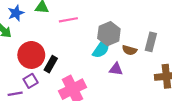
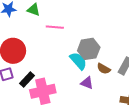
cyan semicircle: (101, 49) -> (78, 61), turned -90
black rectangle: (51, 64) -> (27, 79), moved

